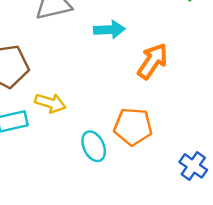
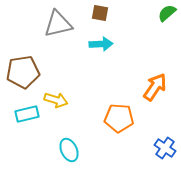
orange arrow: (153, 61) -> (155, 87), moved
cyan ellipse: (94, 146) -> (69, 150), moved

